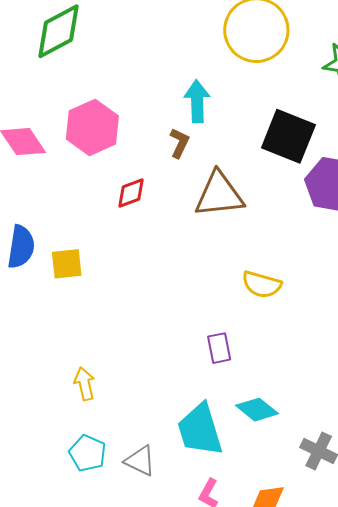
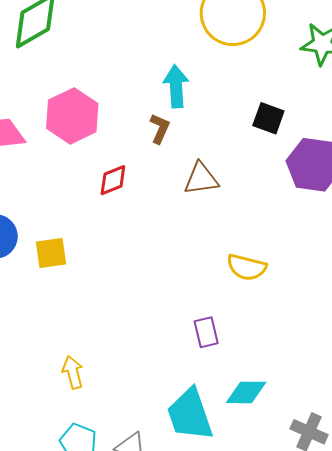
black square: (288, 136) -> (268, 118), size x0.6
brown triangle: (219, 195) -> (201, 179), size x0.7
cyan diamond: (257, 410) -> (246, 392), turned -36

